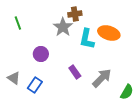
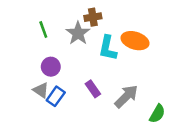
green line: (18, 23) -> (43, 29), moved
gray triangle: (14, 78) -> (41, 90), moved
blue rectangle: (35, 85) -> (56, 96), moved

